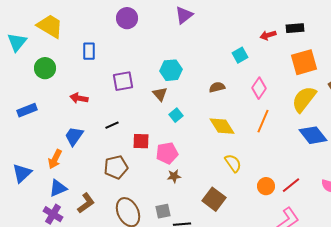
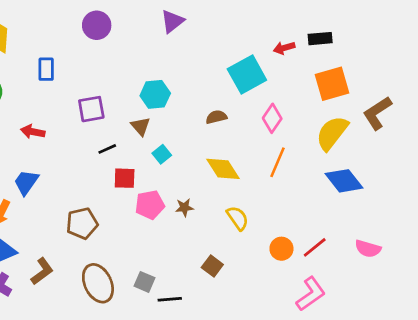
cyan square: (240, 55) -> (247, 74), size x1.8
black line: (112, 125) -> (107, 149), moved
red square: (141, 141) -> (125, 178), moved
brown star: (174, 176) -> (184, 207), moved
brown square: (214, 199) -> (212, 266), size x0.7
gray square: (163, 211) -> (145, 282), turned 35

